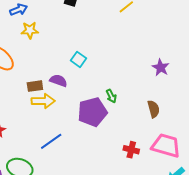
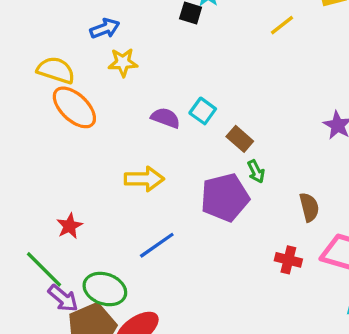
purple semicircle: (58, 81) -> (165, 118), moved
brown rectangle: (35, 86) -> (240, 139), moved, turned 49
brown semicircle: (154, 109) -> (309, 207), moved

